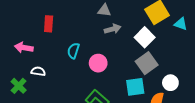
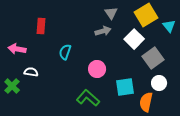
gray triangle: (104, 10) -> (111, 13), moved, turned 48
cyan triangle: (181, 24) -> (169, 26), turned 32
pink circle: (98, 63) -> (97, 69), moved
gray square: (147, 63) -> (153, 58), moved

